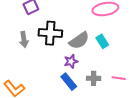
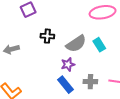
black cross: (50, 33) -> (47, 36), size x0.6
gray arrow: (24, 40) -> (11, 49), moved, turned 84

